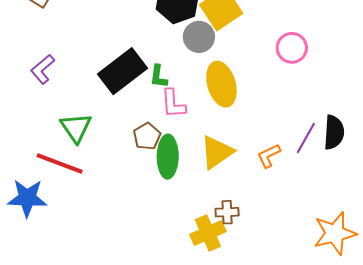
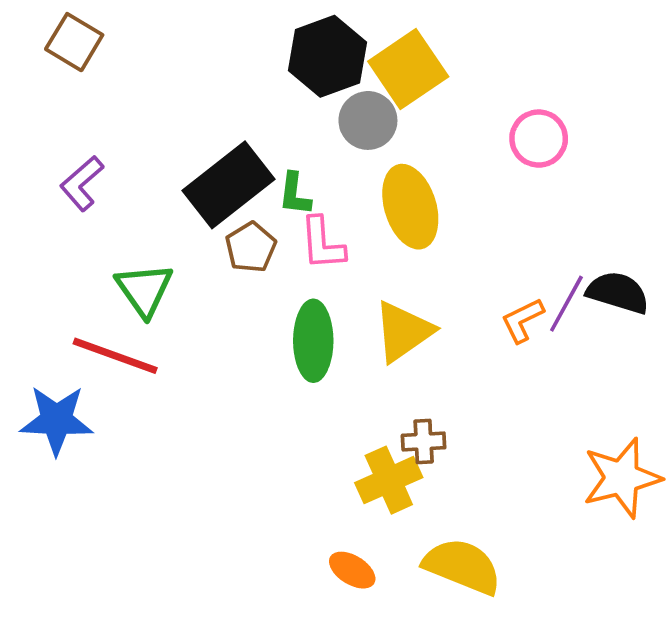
black semicircle: (334, 132) -> (618, 293), turned -76
brown pentagon: (147, 136) -> (251, 247), moved
orange L-shape: (269, 156) -> (522, 320), moved

